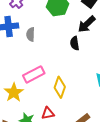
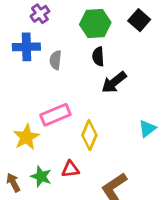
black arrow: (87, 24) -> (114, 82), moved
black semicircle: (75, 43) -> (98, 57), moved

